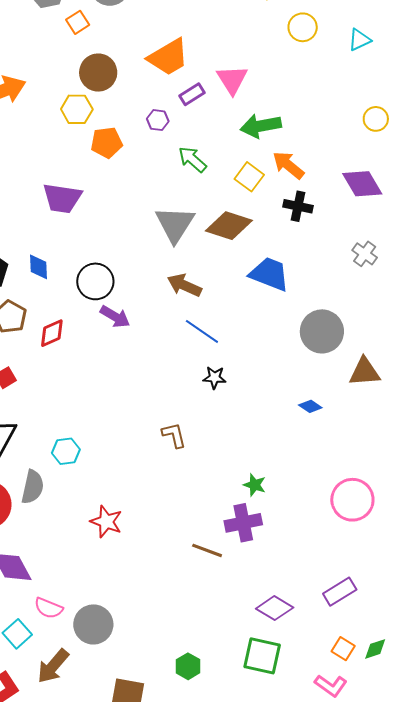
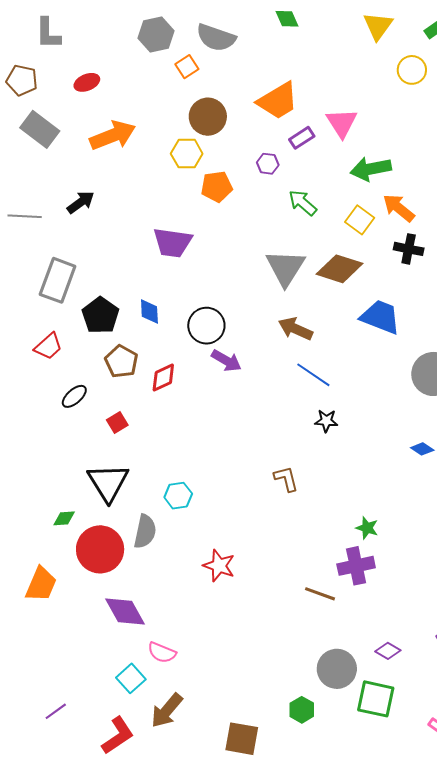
purple diamond: (275, 608) -> (388, 651), size x0.7
gray circle: (93, 624) -> (337, 669), moved

